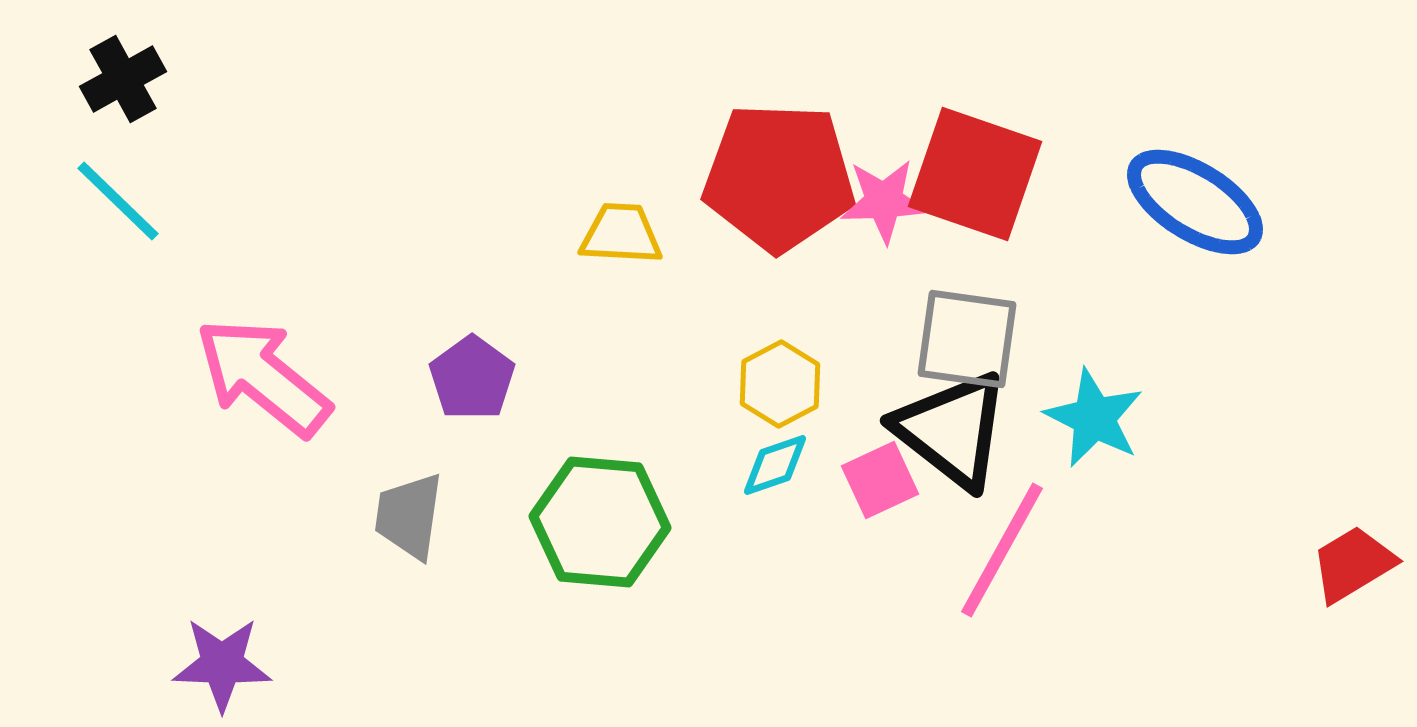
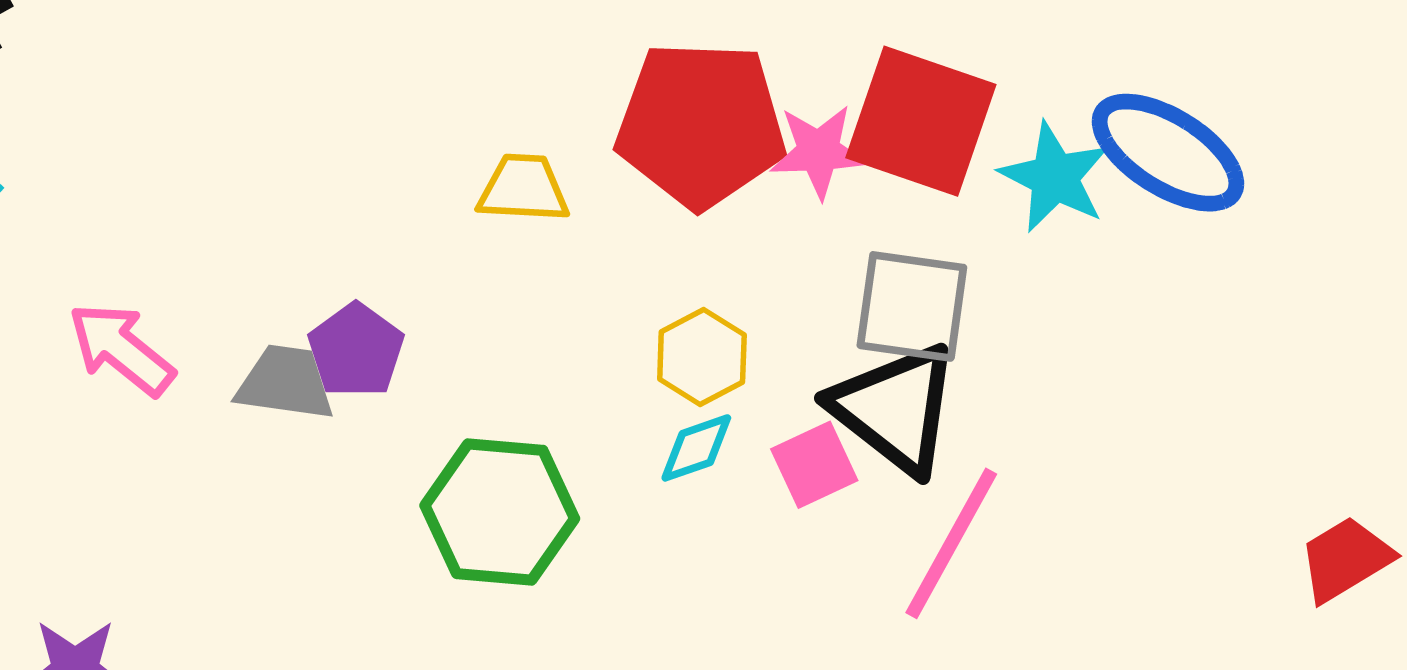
pink arrow: (263, 377) -> (121, 349), size x0.7
cyan star: (1094, 418) -> (1055, 177), moved
gray trapezoid: (409, 516) -> (285, 383), moved, turned 90

